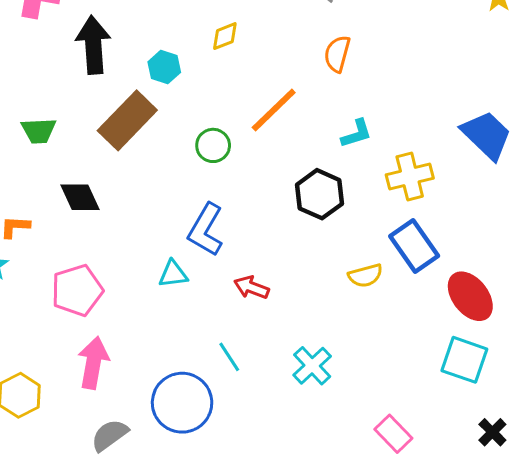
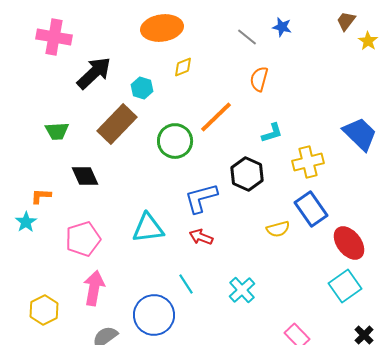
black arrow: (93, 45) -> (94, 73), turned 51
green circle: (213, 145) -> (175, 141), size x1.5
blue L-shape: (206, 230) -> (201, 198), moved, turned 45
cyan triangle: (173, 274) -> (148, 228), size x1.6
cyan square: (464, 360) -> (345, 286), turned 36

